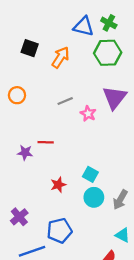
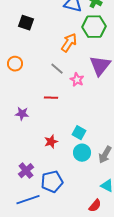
orange arrow: (61, 57) -> (69, 43), moved
gray line: (65, 101) -> (57, 69), turned 64
red line: (46, 142) -> (51, 98), moved
purple cross: (19, 217) -> (26, 171), moved

